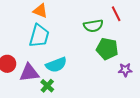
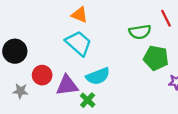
cyan trapezoid: (39, 36) -> (78, 43), turned -65

